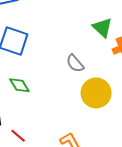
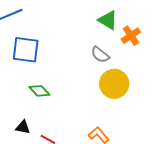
gray semicircle: (75, 63) -> (100, 55), moved

